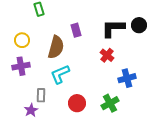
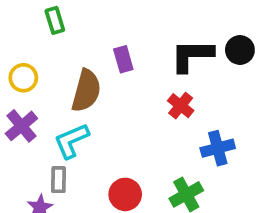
purple cross: (21, 66) -> (21, 126), turned -30
cyan L-shape: (60, 74) -> (71, 141), moved

